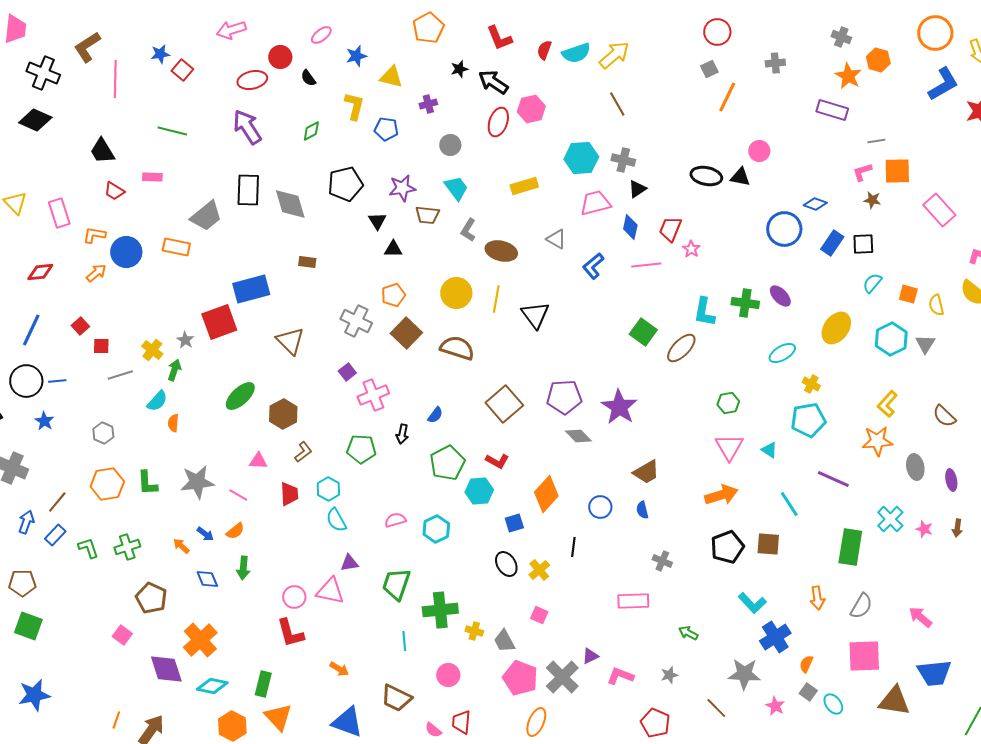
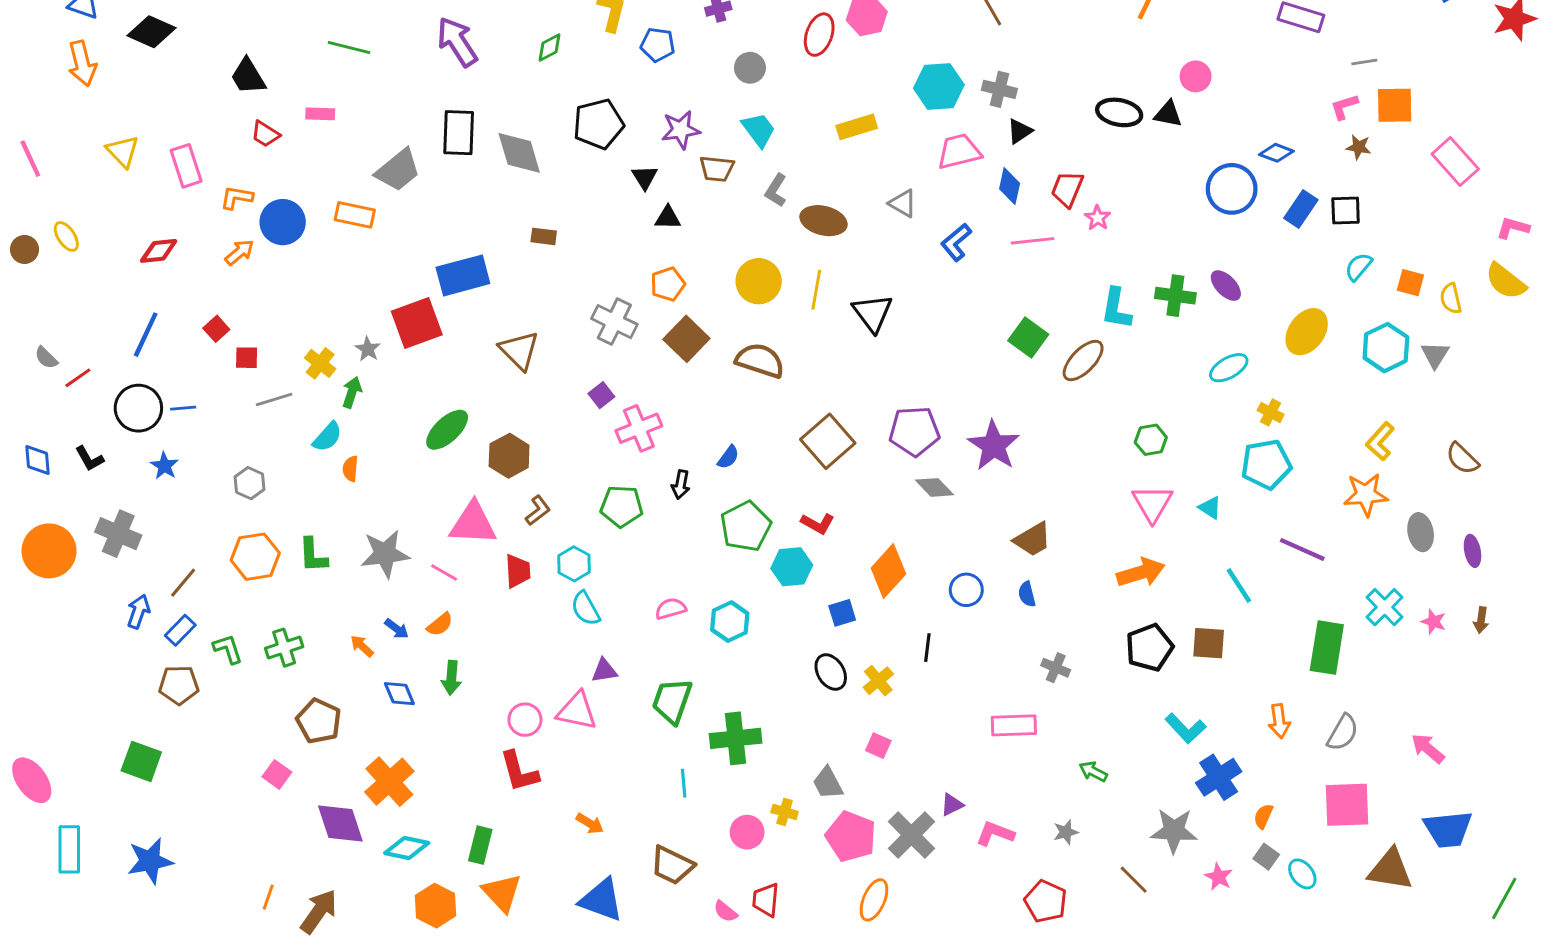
pink triangle: (258, 461) -> (473, 523), size x1.8
brown pentagon: (22, 583) -> (179, 685), moved
yellow cross: (474, 631) -> (785, 812), moved

